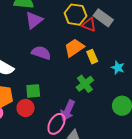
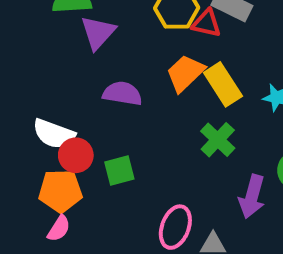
yellow rectangle: (92, 57) -> (223, 84), size x1.5
red circle: (26, 108) -> (76, 155), moved
purple arrow: (68, 110) -> (252, 197), moved

